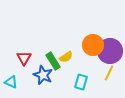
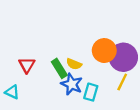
yellow semicircle: (66, 57) -> (74, 64), turned 56
blue star: (43, 75) -> (72, 84), moved

